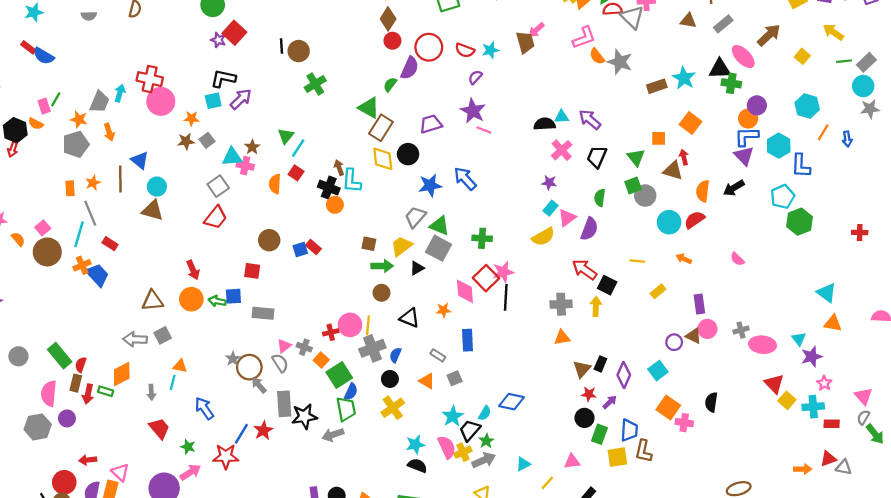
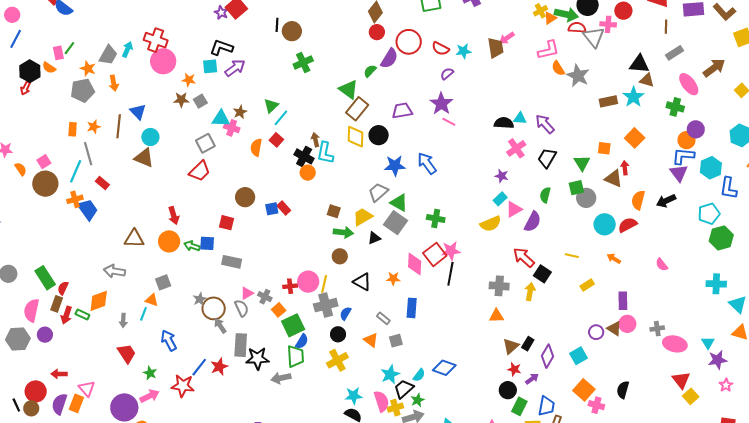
brown triangle: (688, 21) -> (647, 80), moved
black triangle: (720, 69) -> (639, 64), moved
gray square: (163, 335) -> (163, 282), moved
cyan cross: (813, 407) -> (716, 284), moved

